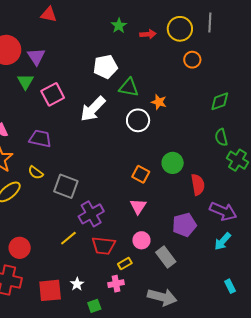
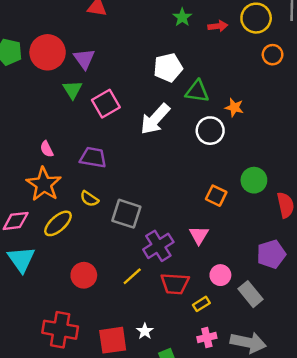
pink triangle: (138, 206) -> (199, 235), moved
red circle: (20, 248) -> (84, 275), moved
pink cross: (116, 284) -> (207, 337), moved

